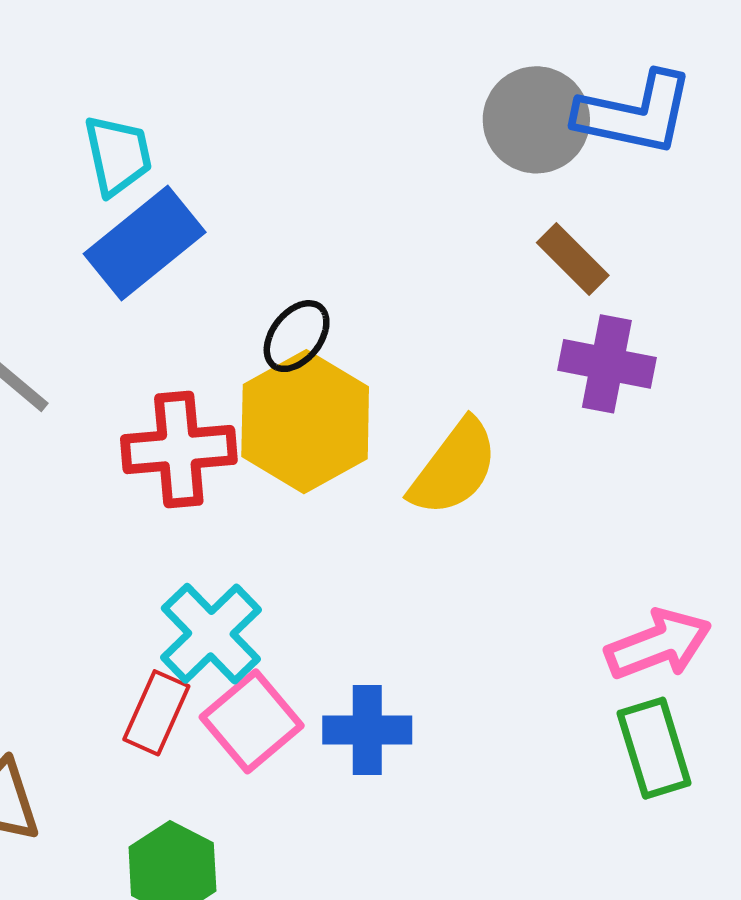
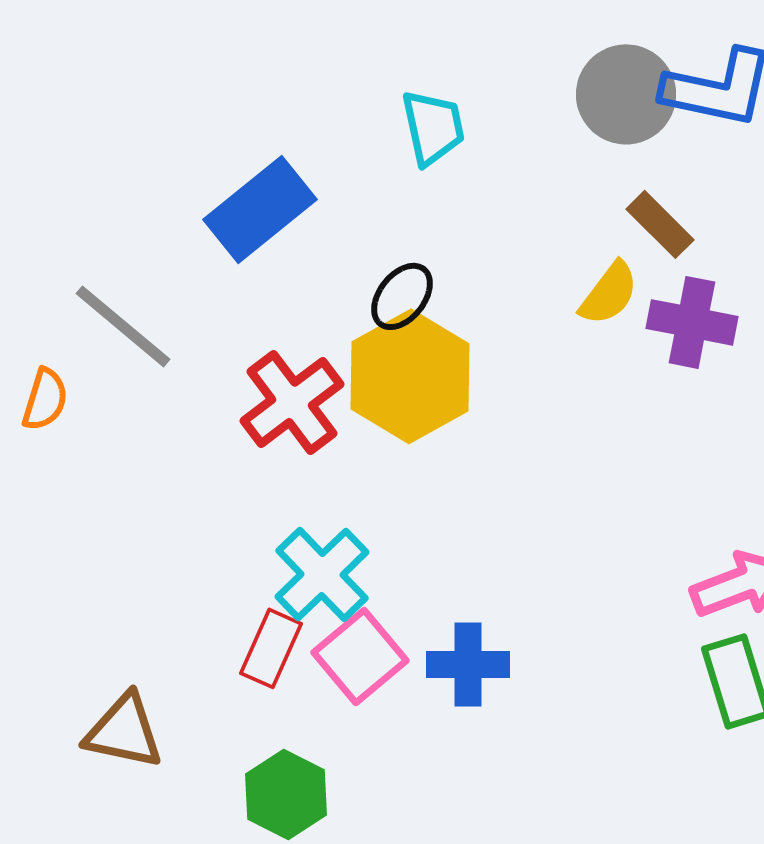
cyan trapezoid: (118, 155) -> (433, 127), moved
red cross: (179, 450) -> (292, 402), turned -32
yellow semicircle: (454, 468) -> (609, 293), moved, size x0.7

